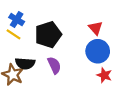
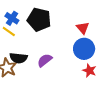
black pentagon: (48, 35) -> (39, 20), moved, turned 30
purple semicircle: (54, 65) -> (45, 60), turned -105

